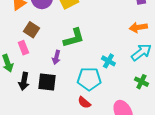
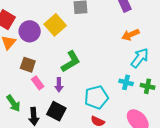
pink rectangle: (23, 48) -> (38, 83), moved
cyan cross: (108, 61) -> (126, 82), moved
black square: (47, 82) -> (56, 111), turned 36

